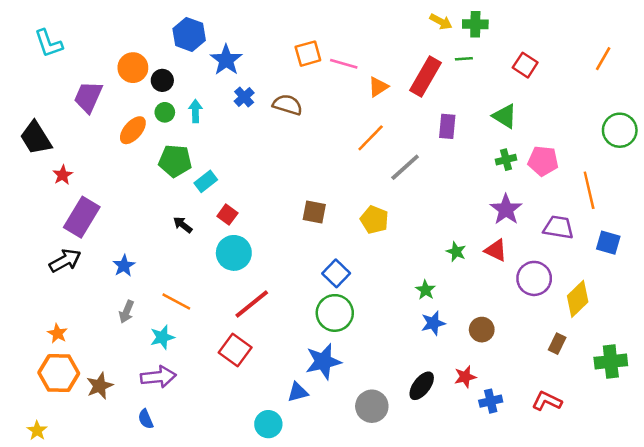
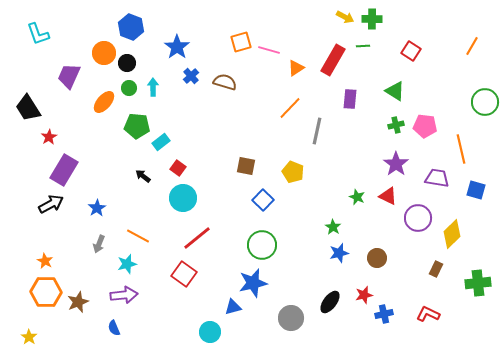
blue hexagon: (189, 34) -> (131, 27), moved
gray line: (405, 167) -> (317, 131), turned -36
blue square: (336, 273) -> (263, 200), moved

